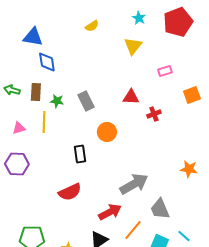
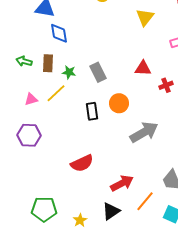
yellow line: (44, 122) -> (56, 93), turned 45
black rectangle: (80, 154) -> (92, 111), moved
gray arrow: (134, 184) -> (144, 132), moved

